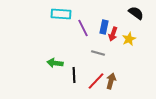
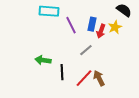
yellow star: (129, 39) -> (115, 27), moved
gray line: (98, 53) -> (86, 50), turned -56
brown arrow: (111, 81) -> (99, 78), turned -42

